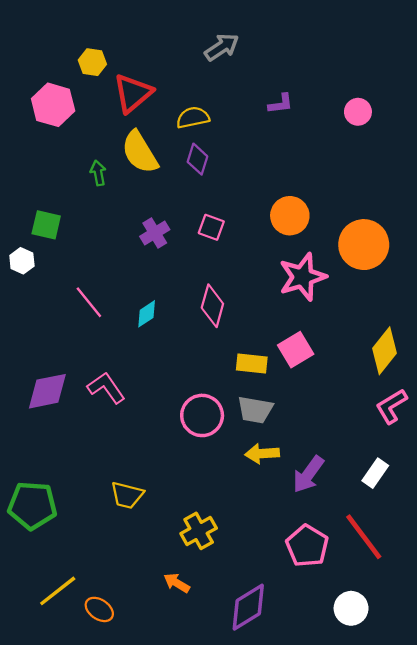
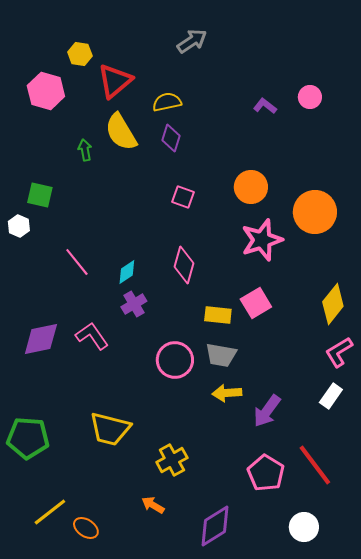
purple L-shape: (281, 104) -> (265, 106), moved, turned -135
purple cross: (155, 233) -> (134, 304), moved
white rectangle: (375, 473) -> (331, 396), moved
yellow trapezoid: (127, 495) -> (110, 429), size x1.4

